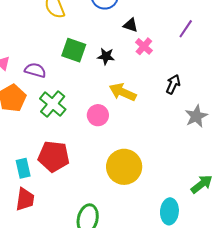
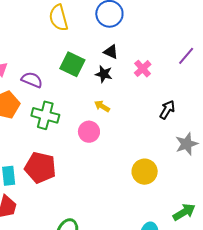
black triangle: (131, 25) -> (111, 52), moved
yellow arrow: (123, 92) -> (102, 106), moved, size x0.6
green cross: (53, 104) -> (45, 115), turned -32
yellow circle: (124, 167) -> (145, 172), moved, size x0.7

